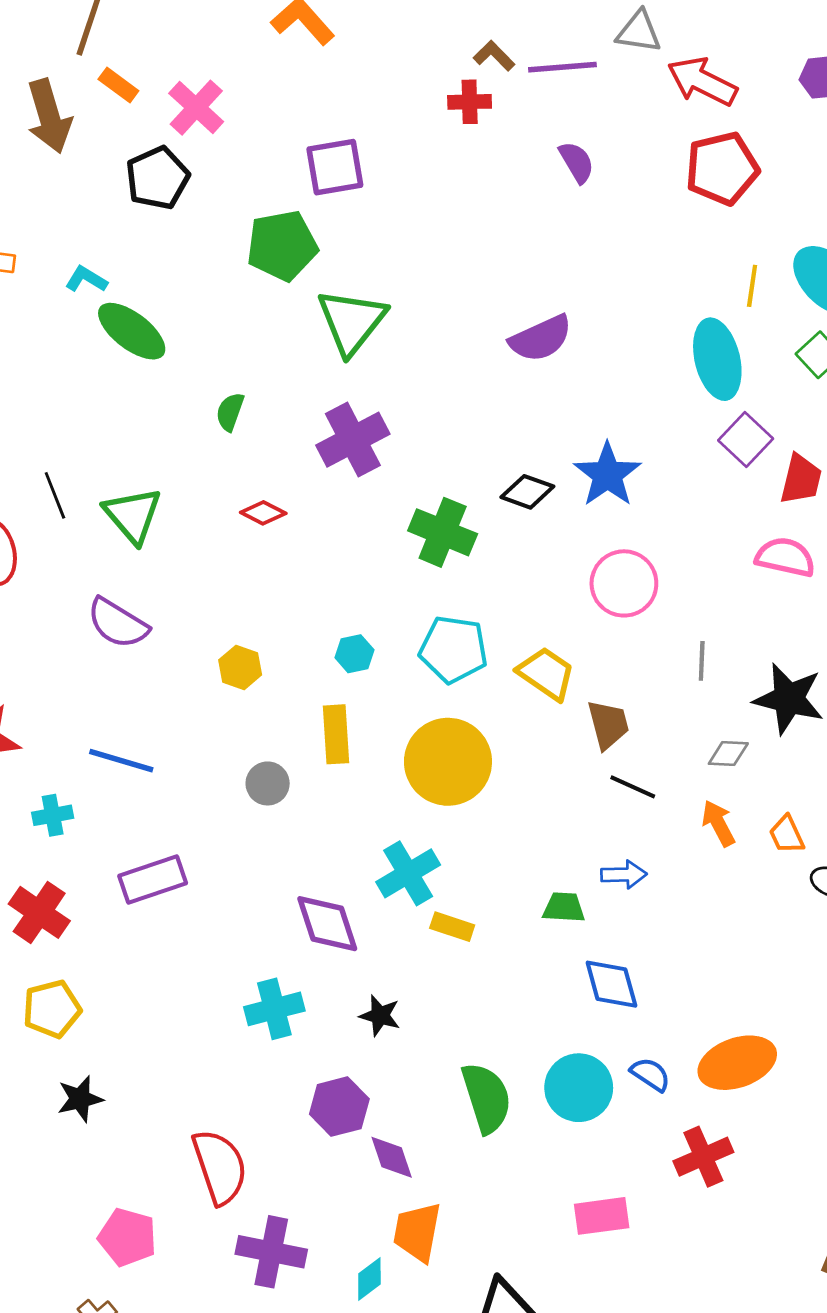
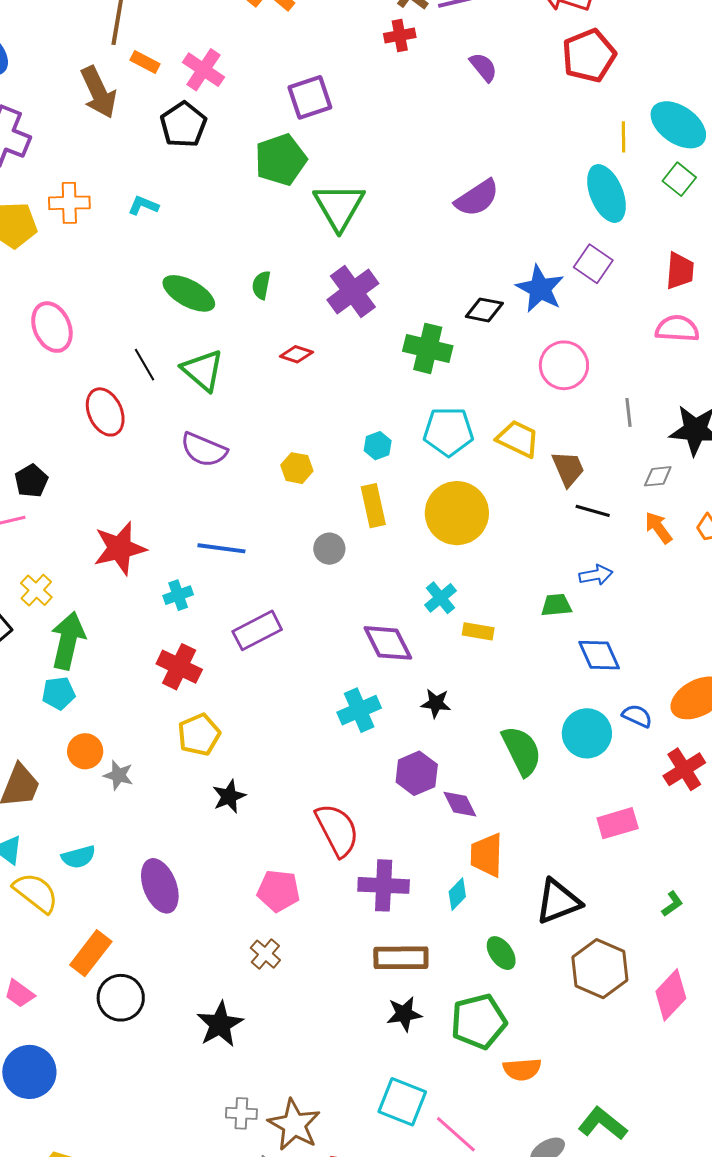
green ellipse: (132, 331) -> (189, 293), moved
purple square: (746, 440) -> (593, 264), moved
cyan cross: (408, 873) -> (441, 598), size x0.7

